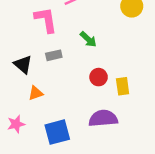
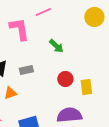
gray rectangle: (54, 55) -> (26, 70), moved

